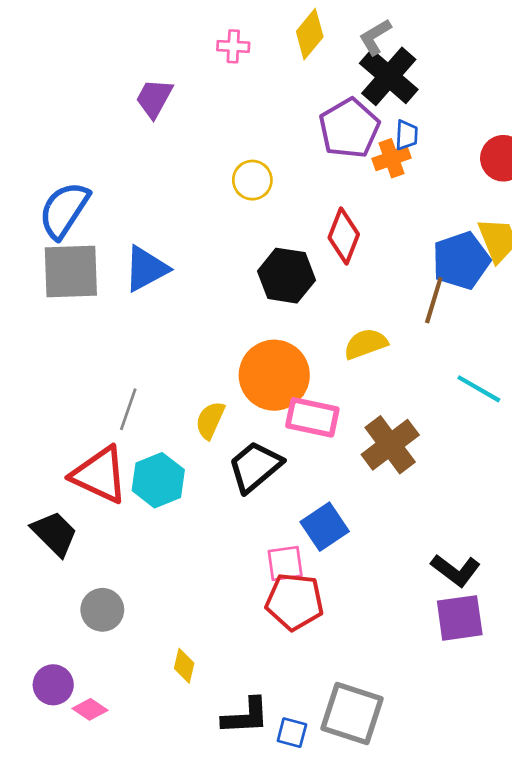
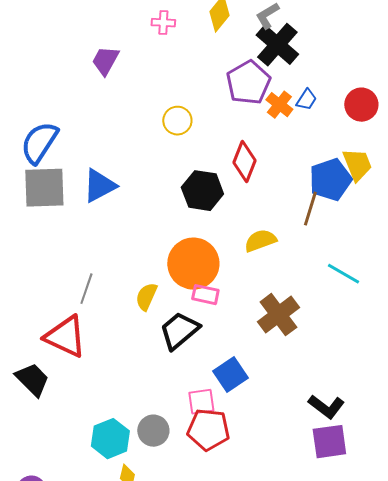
blue trapezoid: (407, 135) -> (306, 100), moved, turned 30
orange cross: (392, 158) -> (279, 105), turned -32
pink rectangle: (312, 417) -> (205, 295), moved, size x0.7
cyan hexagon: (158, 480) -> (110, 439), moved
gray circle: (102, 610) -> (153, 431), moved

